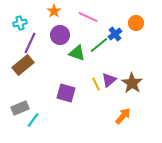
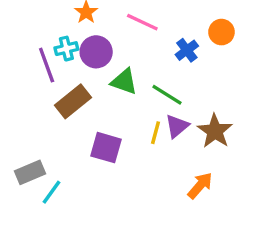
cyan cross: (20, 23) -> (66, 49), moved
purple line: (30, 43) -> (47, 65), turned -45
green line: (99, 45) -> (167, 95), moved, turned 72
brown rectangle: (23, 65) -> (73, 101), moved
yellow line: (96, 84) -> (155, 133), turned 40

